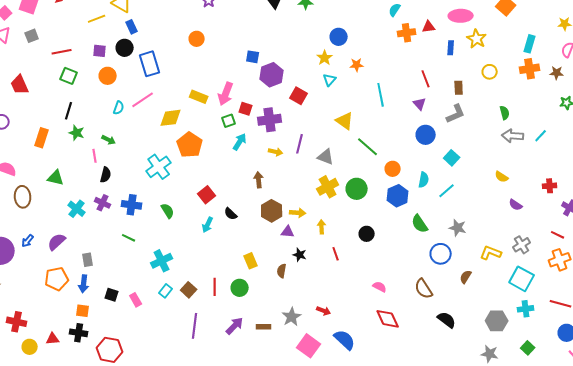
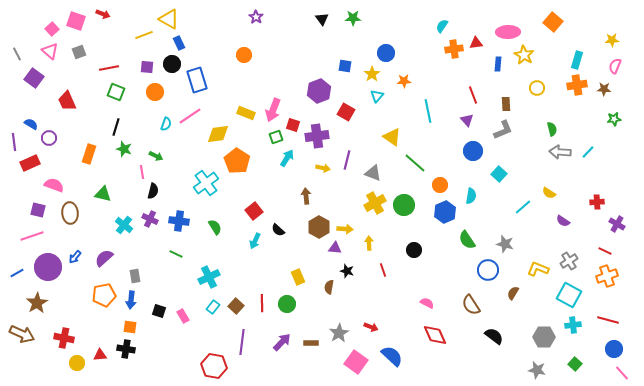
blue square: (253, 57) -> (345, 66), moved
cyan line: (447, 191) -> (523, 207), moved
red hexagon: (110, 350) -> (214, 366), moved

